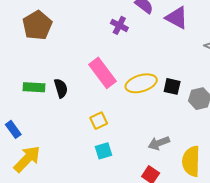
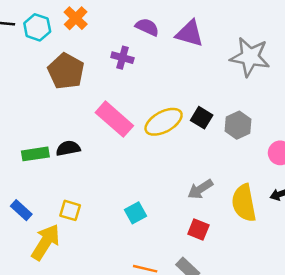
brown pentagon: (37, 25) -> (66, 71), moved
black square: (172, 86) -> (202, 118), turned 30
black semicircle: (61, 88) -> (68, 148), turned -72
yellow square: (99, 121) -> (70, 210), moved, turned -36

